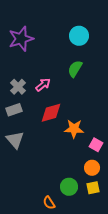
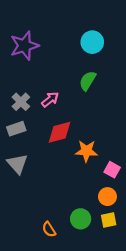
orange semicircle: (49, 203) -> (49, 229), moved

